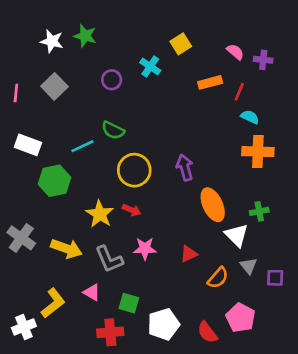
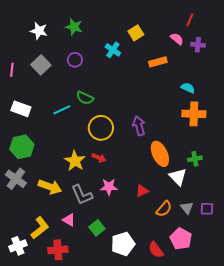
green star: (85, 36) -> (74, 27), moved
purple circle: (112, 80) -> (75, 60), moved
red line: (239, 92) -> (190, 20), moved
green hexagon: (54, 181) -> (22, 147), moved
gray triangle: (249, 266) -> (187, 208), moved
green square: (129, 303) -> (97, 228), turned 35
red cross: (110, 332) -> (58, 250), moved

